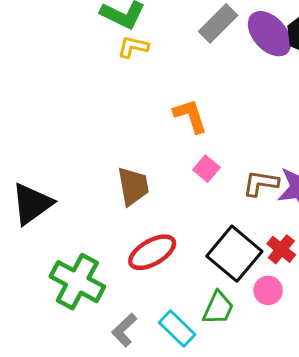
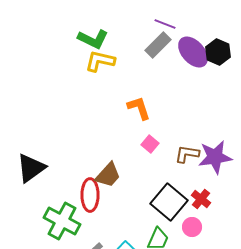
yellow L-shape: (133, 47) -> (100, 61), size x1.4
brown trapezoid: (133, 186) -> (108, 175), moved, turned 52
red ellipse: (152, 252) -> (90, 195), moved, turned -60

